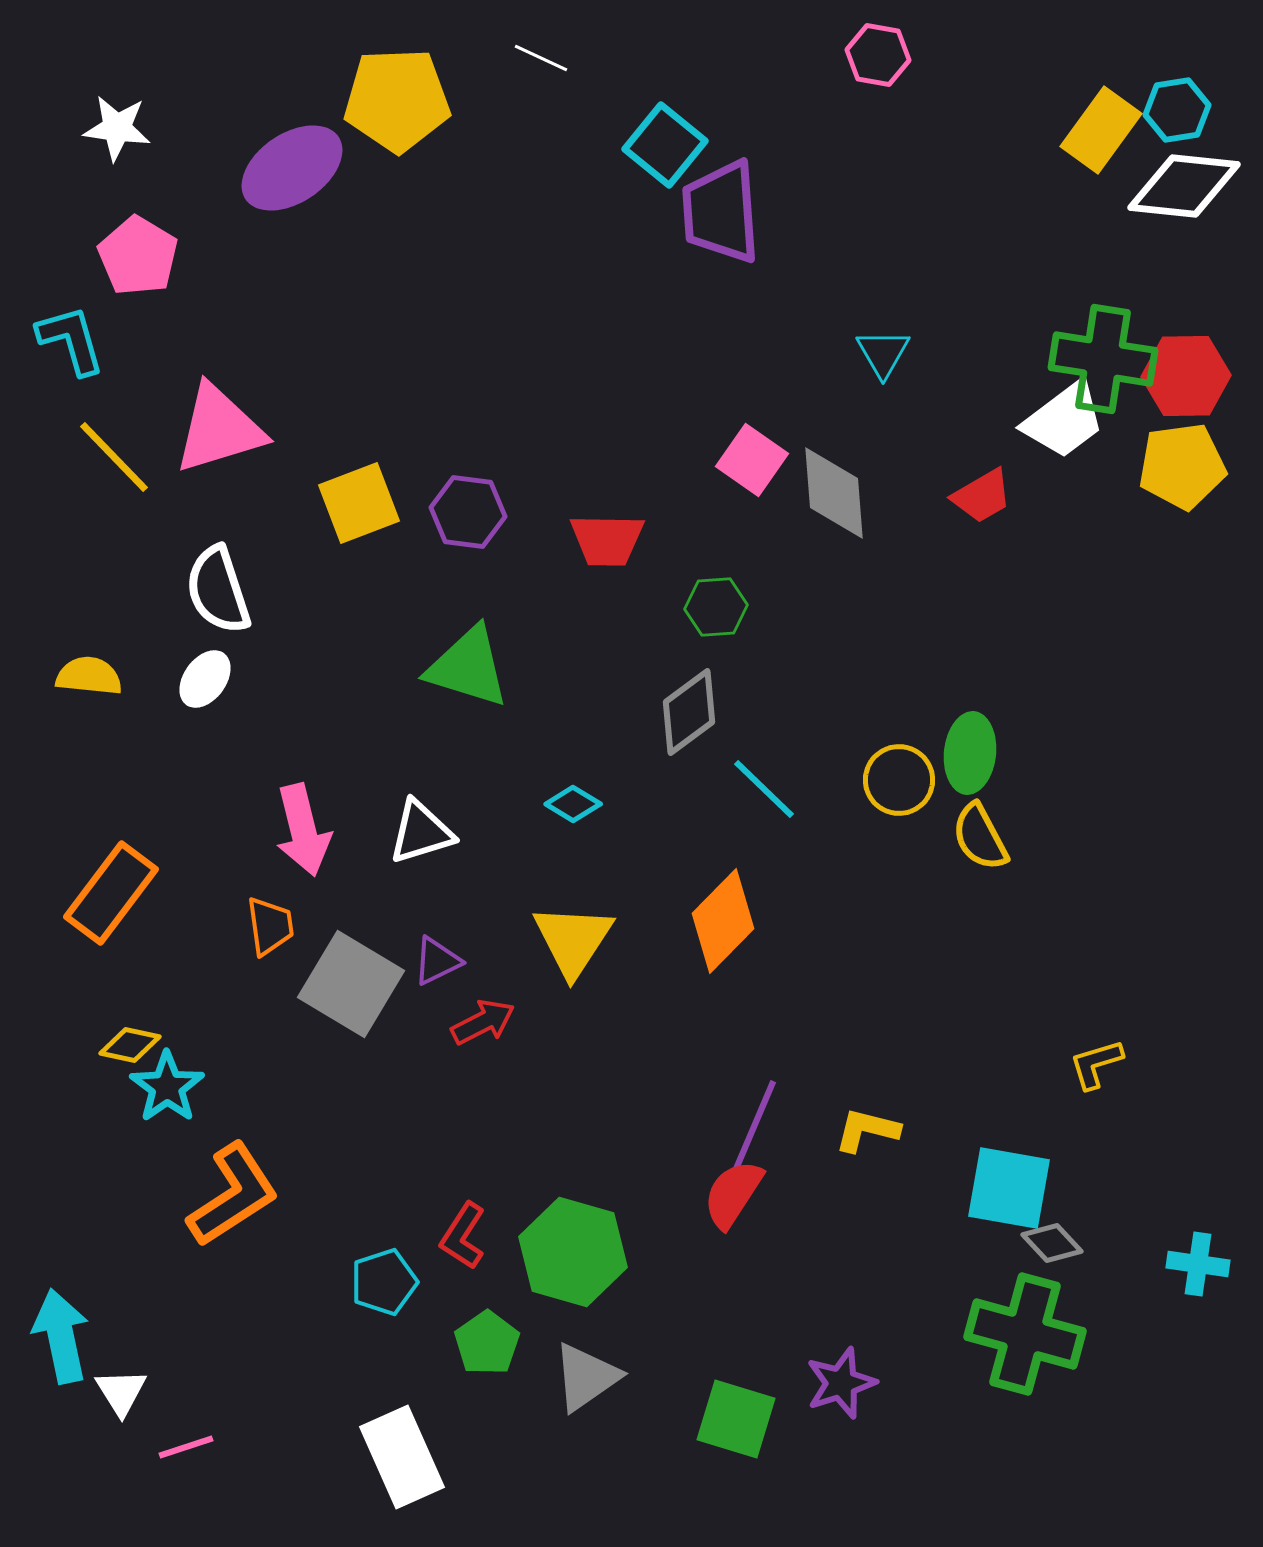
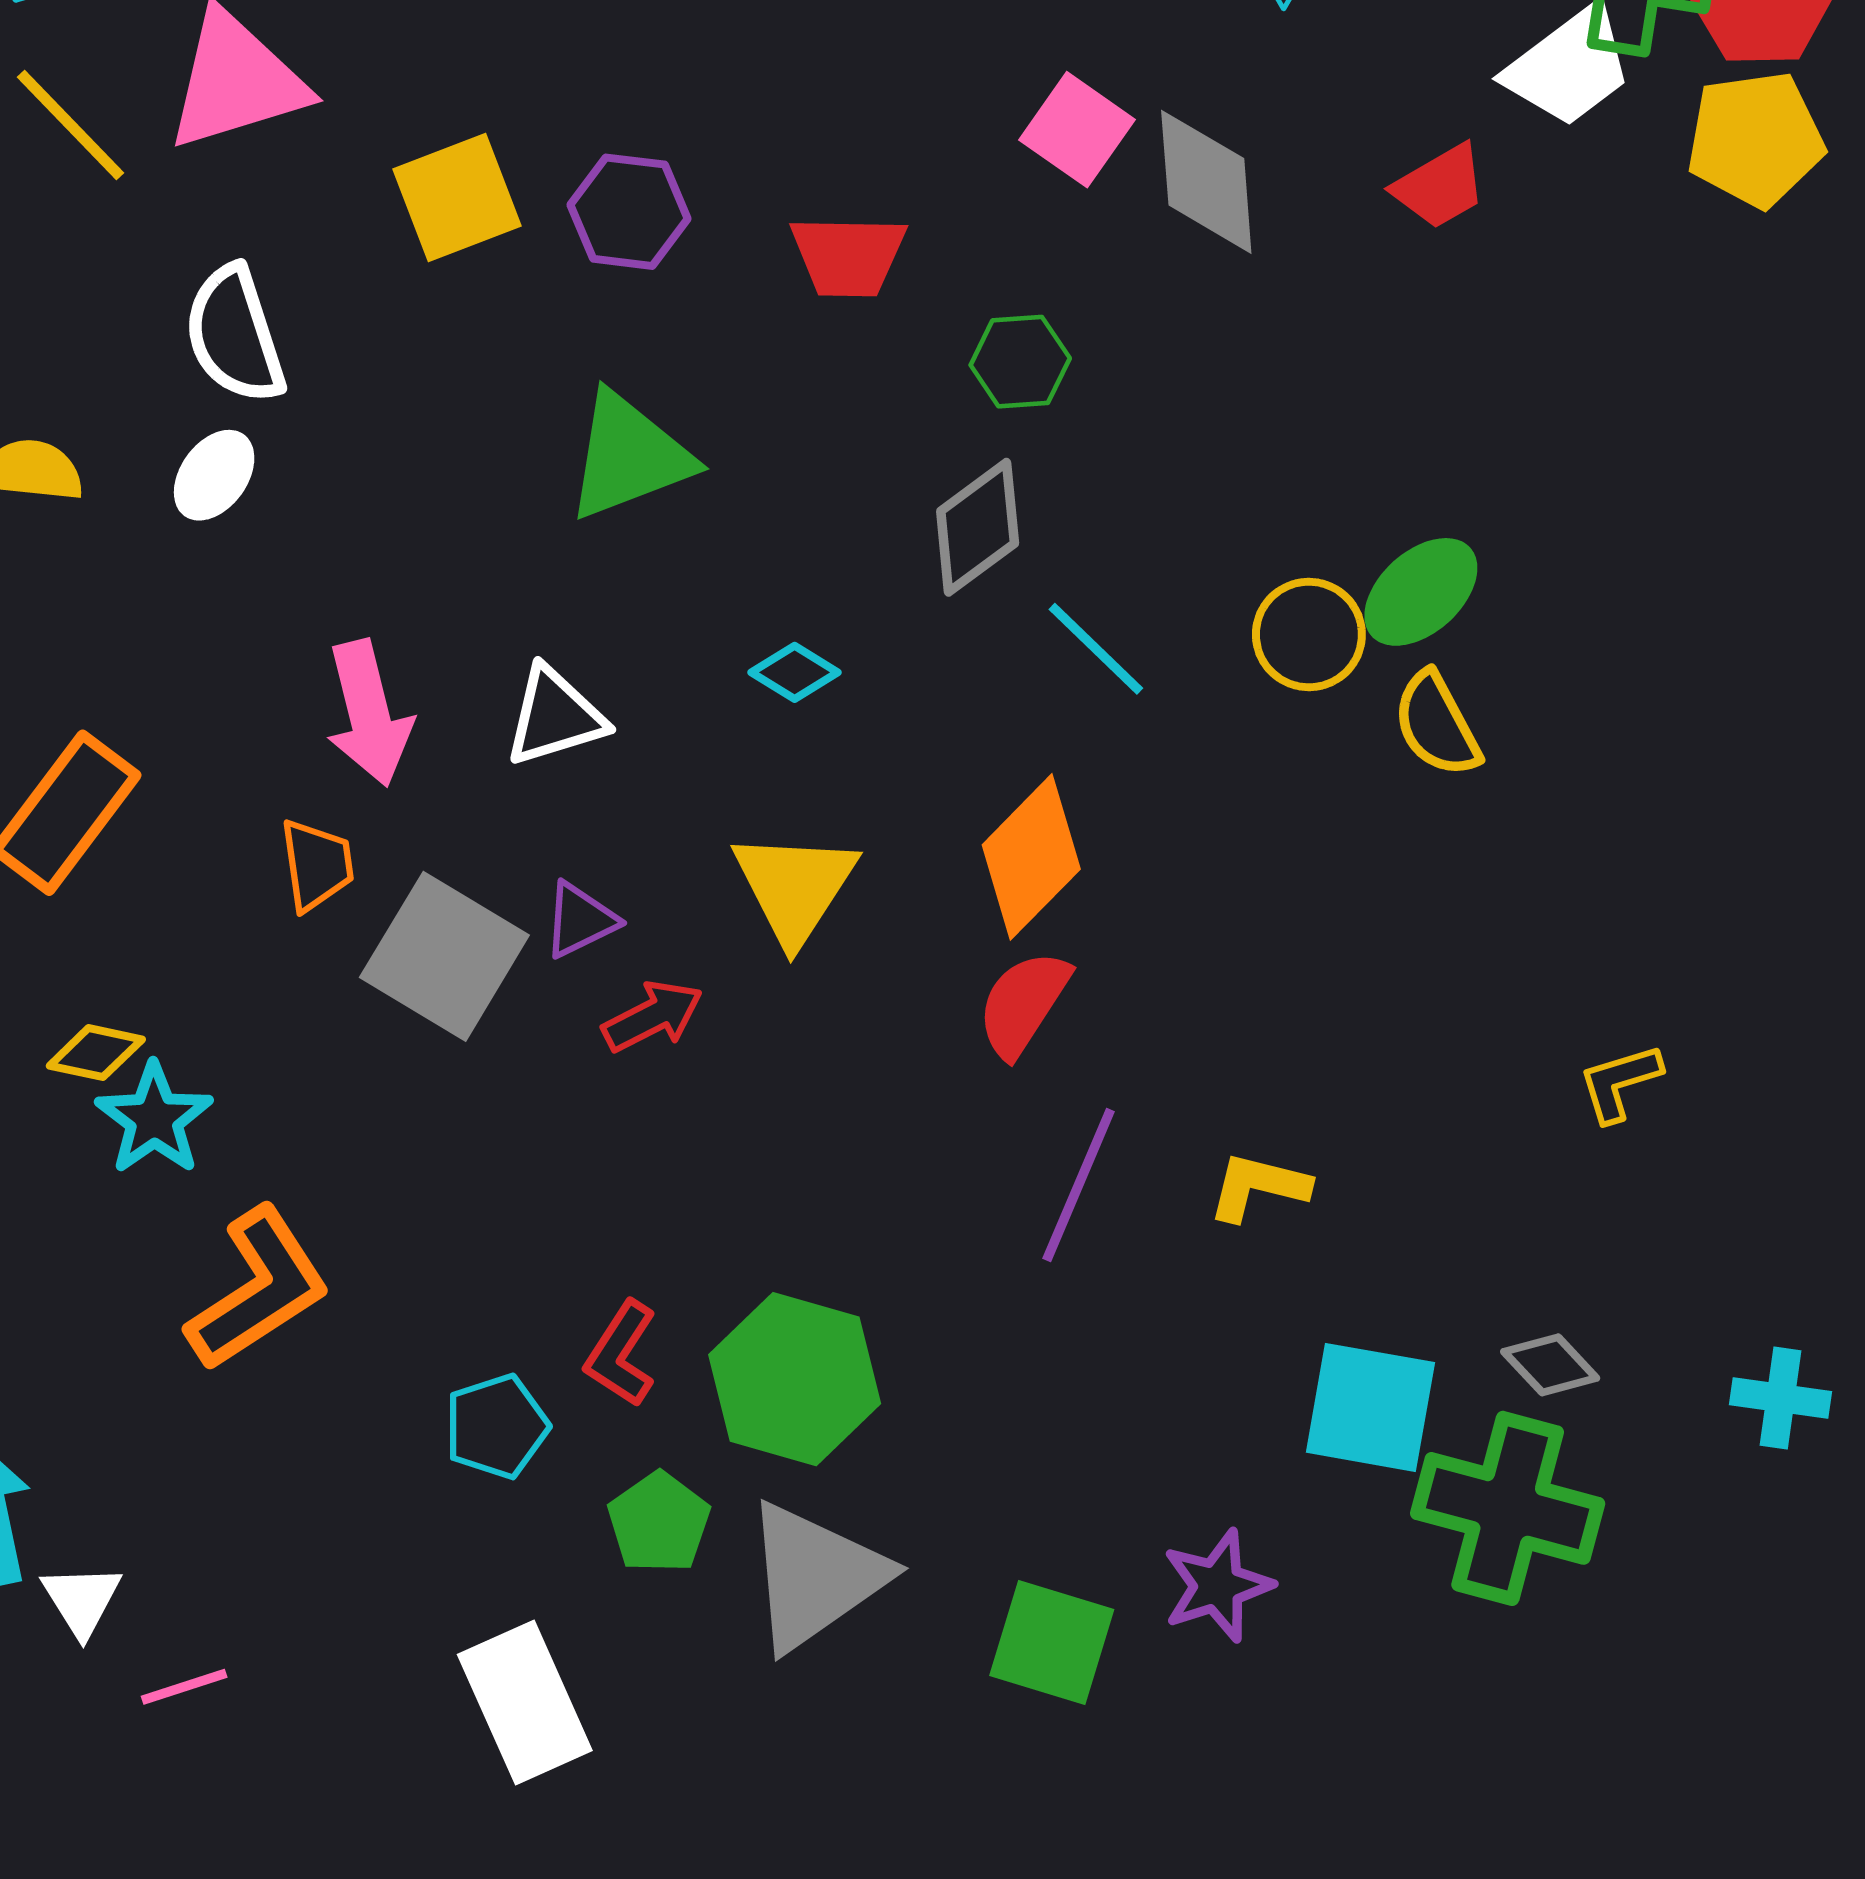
green triangle: (468, 667) -> (629, 456), turned -38
green ellipse: (970, 753) -> (1421, 592), turned 42
cyan square: (1009, 1188) -> (1370, 1407), moved
red semicircle: (733, 1194) -> (1023, 1004), moved
gray triangle: (586, 1377) -> (815, 1576), size x1.4

